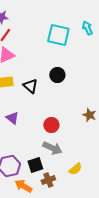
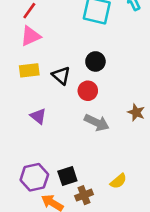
red circle: (51, 125) -> (88, 91), moved
gray arrow: (52, 148) -> (97, 123), moved

